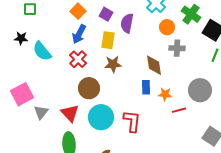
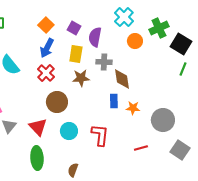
green cross: (191, 14) -> (159, 28), turned 30
gray cross: (177, 48) -> (104, 62), moved
gray circle: (200, 90) -> (163, 120), moved
red line: (179, 110) -> (141, 148), moved
cyan circle: (101, 117) -> (69, 131), size x0.7

